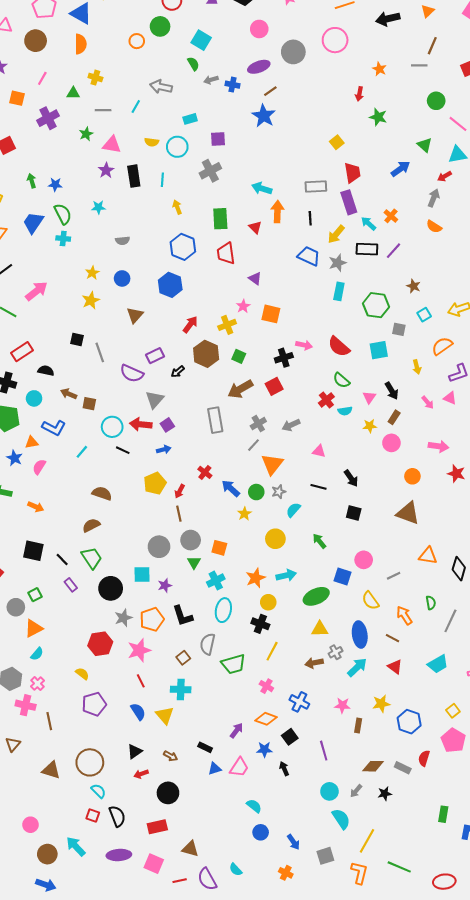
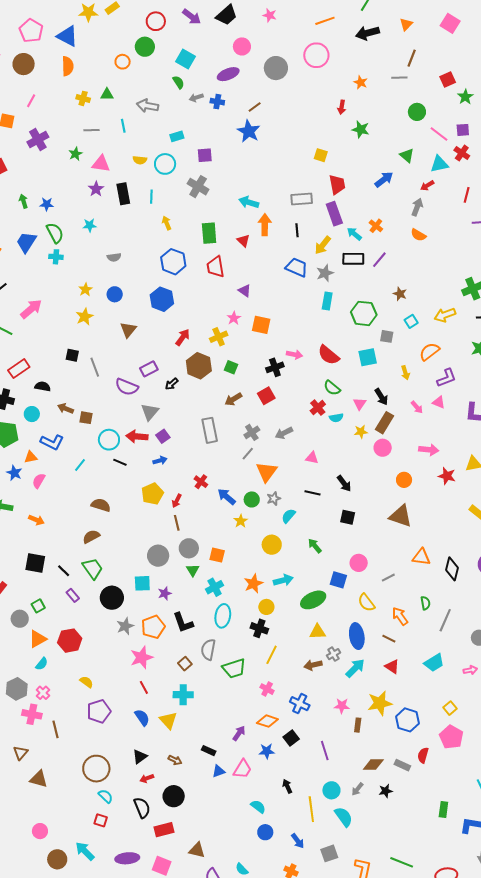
purple ellipse: (259, 67) -> (228, 74), moved
green triangle: (73, 93) -> (107, 94), moved
cyan line: (136, 107) -> (123, 126), turned -40
yellow square: (337, 142) -> (321, 155), turned -32
gray cross: (210, 171) -> (198, 187), turned -30
brown arrow: (240, 389) -> (233, 399), size x0.7
brown rectangle: (394, 417) -> (385, 423), size x1.5
red hexagon: (100, 644) -> (70, 641), moved
yellow star: (381, 704) -> (380, 703), size x1.4
black arrow: (284, 769) -> (287, 786), moved
brown triangle: (51, 770) -> (39, 779), moved
black semicircle: (117, 816) -> (142, 808), moved
yellow line: (367, 841) -> (311, 809), moved, turned -35

